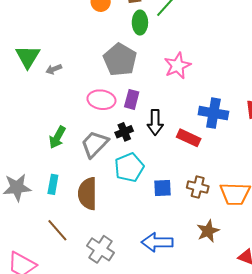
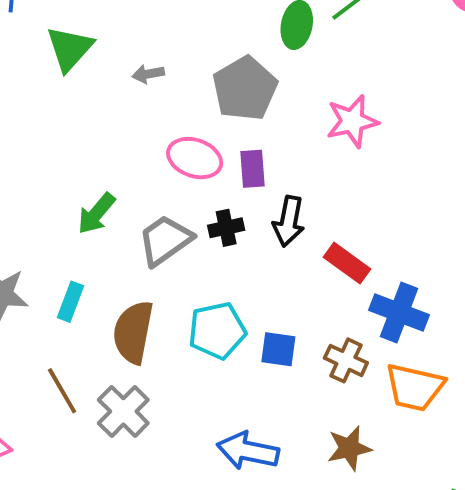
gray arrow: (54, 69) -> (148, 74), moved
purple rectangle: (132, 99) -> (252, 169), turned -30
blue cross: (213, 113) -> (399, 312), moved
cyan pentagon: (129, 167) -> (217, 331), moved
gray cross: (101, 249) -> (123, 411), moved

